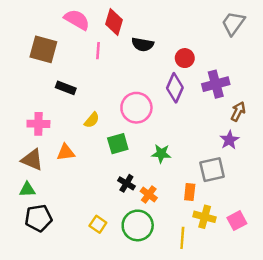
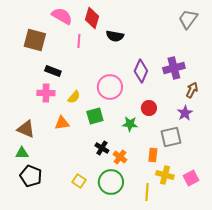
red circle: (185, 58) -> (149, 108), moved
pink cross: (38, 124) -> (46, 93), moved
orange triangle: (66, 152) -> (62, 123), moved
black pentagon: (38, 218) -> (31, 176), turned 30

